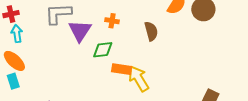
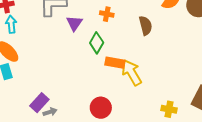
purple triangle: (80, 31) -> (74, 23), size x0.7
green diamond: (103, 50) -> (97, 43), turned -55

